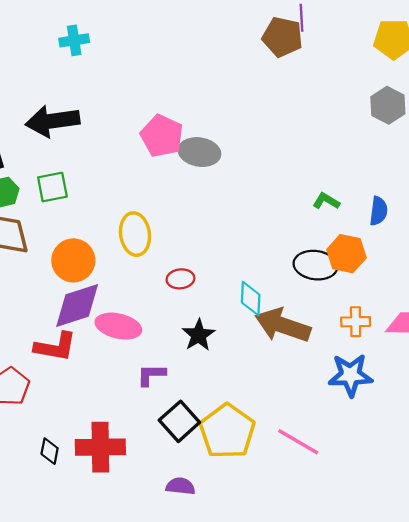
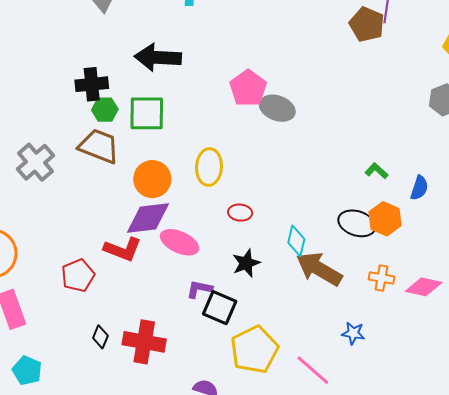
green square: (52, 187) -> (147, 113), size x1.4
blue star: (350, 375) -> (353, 333), moved, size x0.6
black square: (179, 421) -> (220, 308), moved, turned -36

